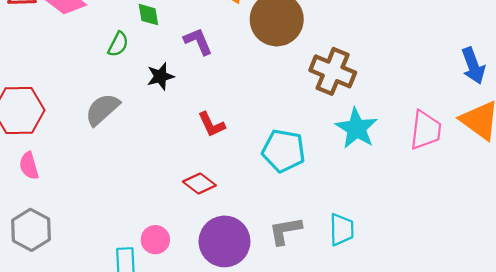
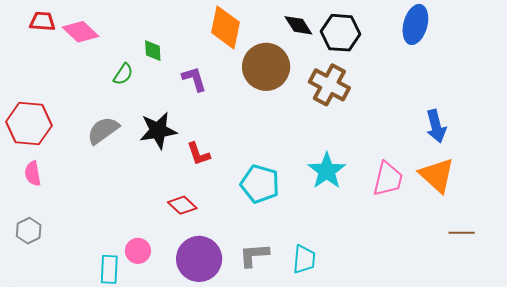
brown cross: (333, 71) -> (329, 85), moved
black star: (160, 76) -> (158, 131), moved, size x1.5
gray hexagon: (31, 230) -> (29, 231), size x0.7

